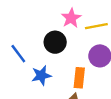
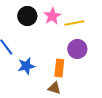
black circle: (55, 42) -> (27, 16), moved

